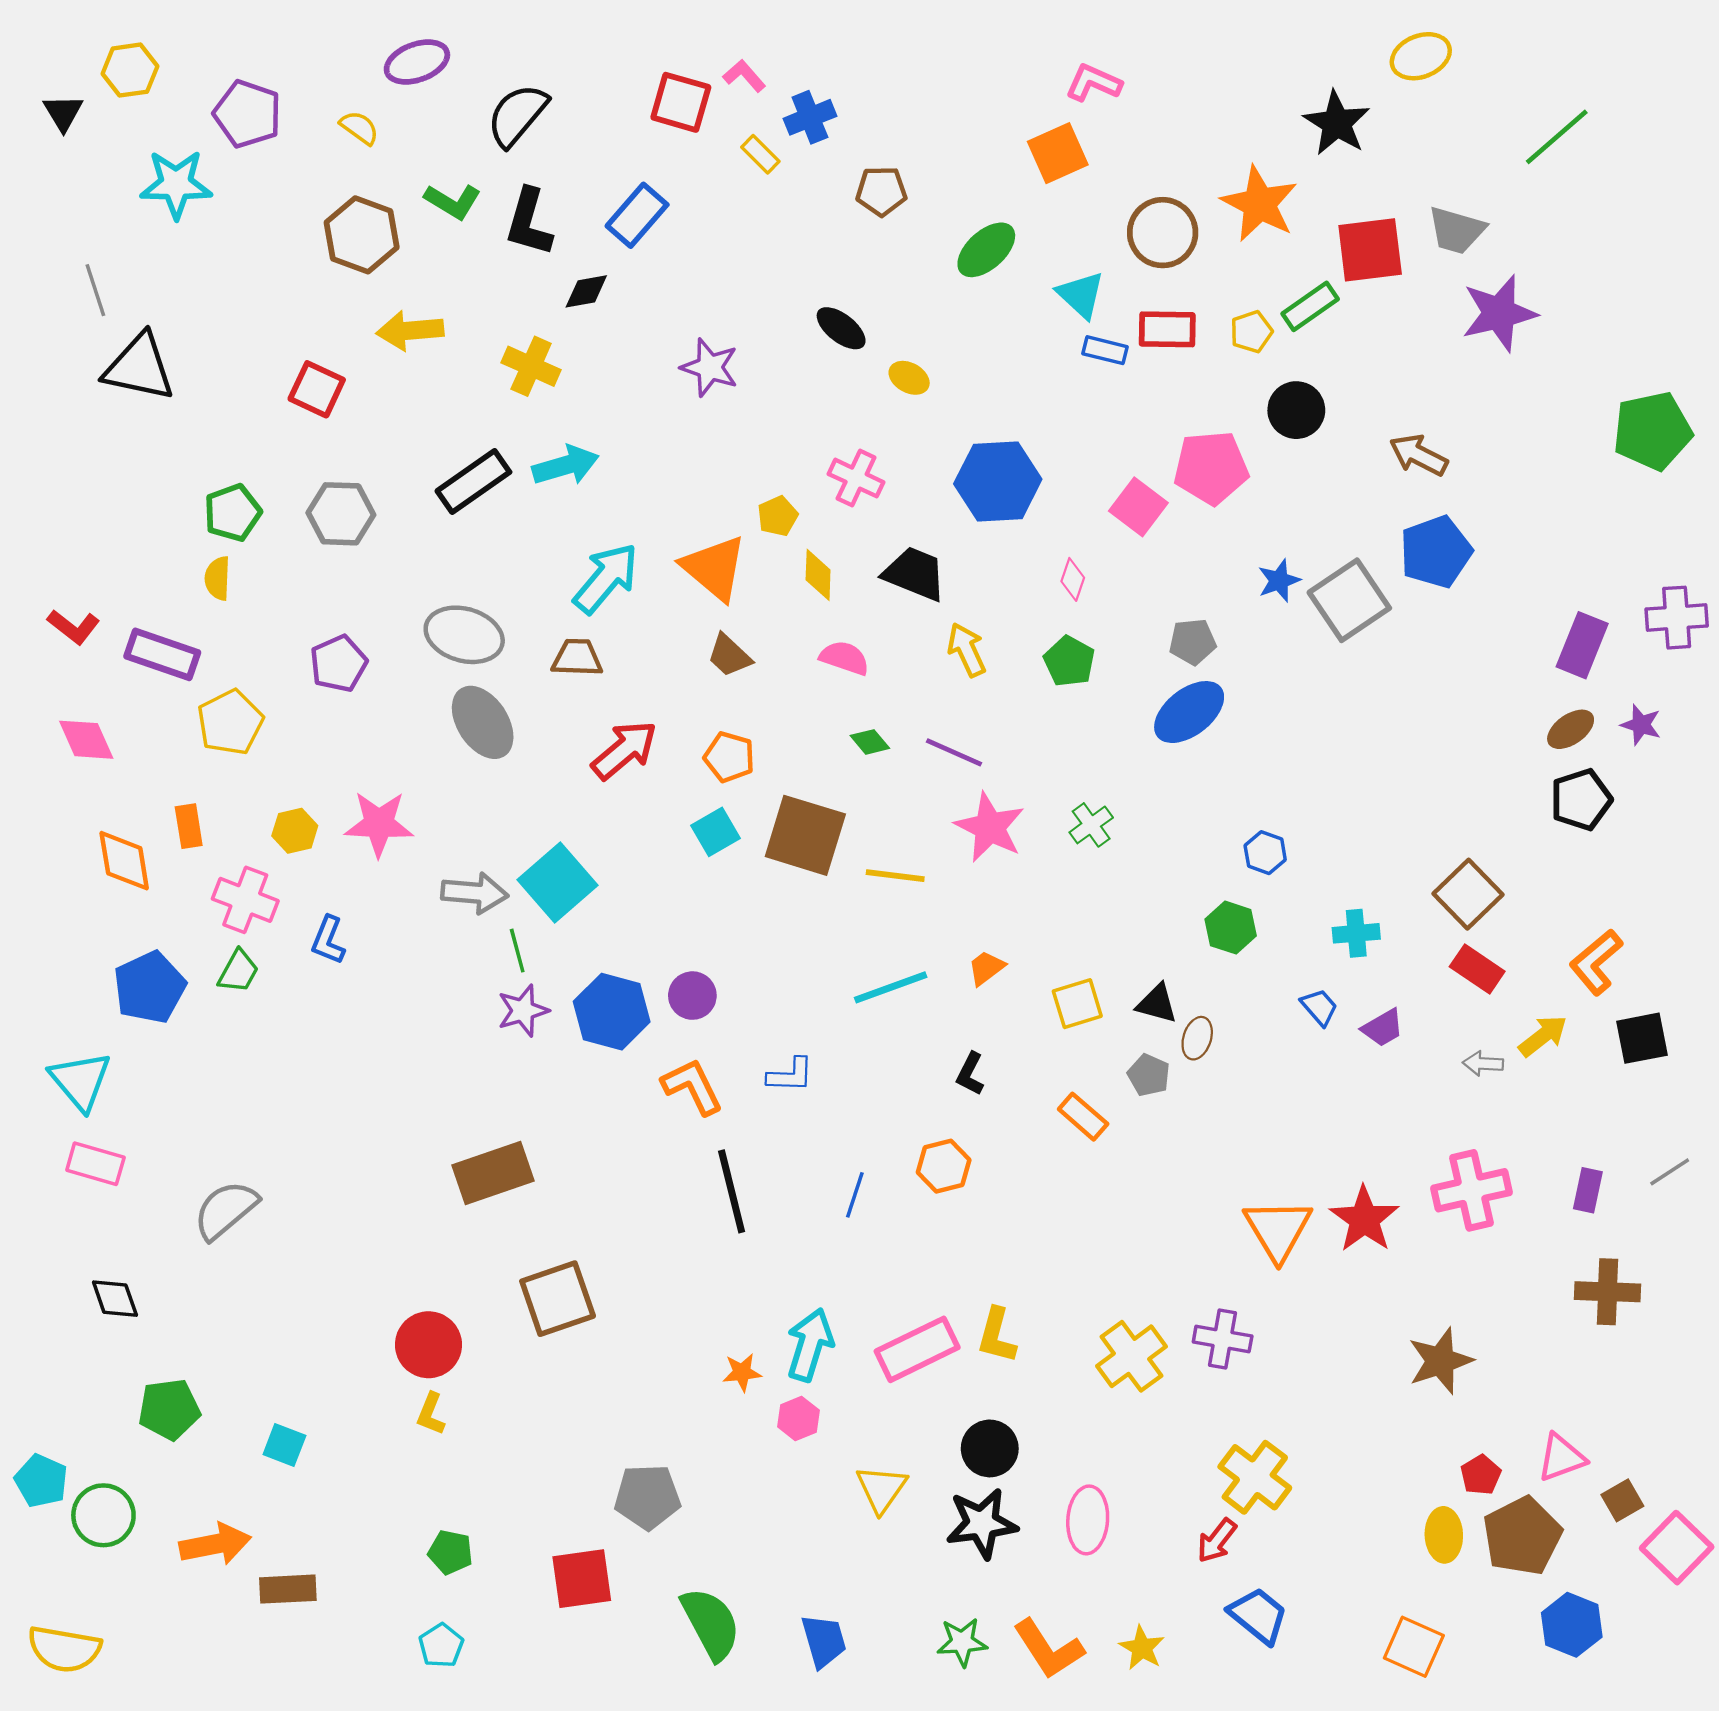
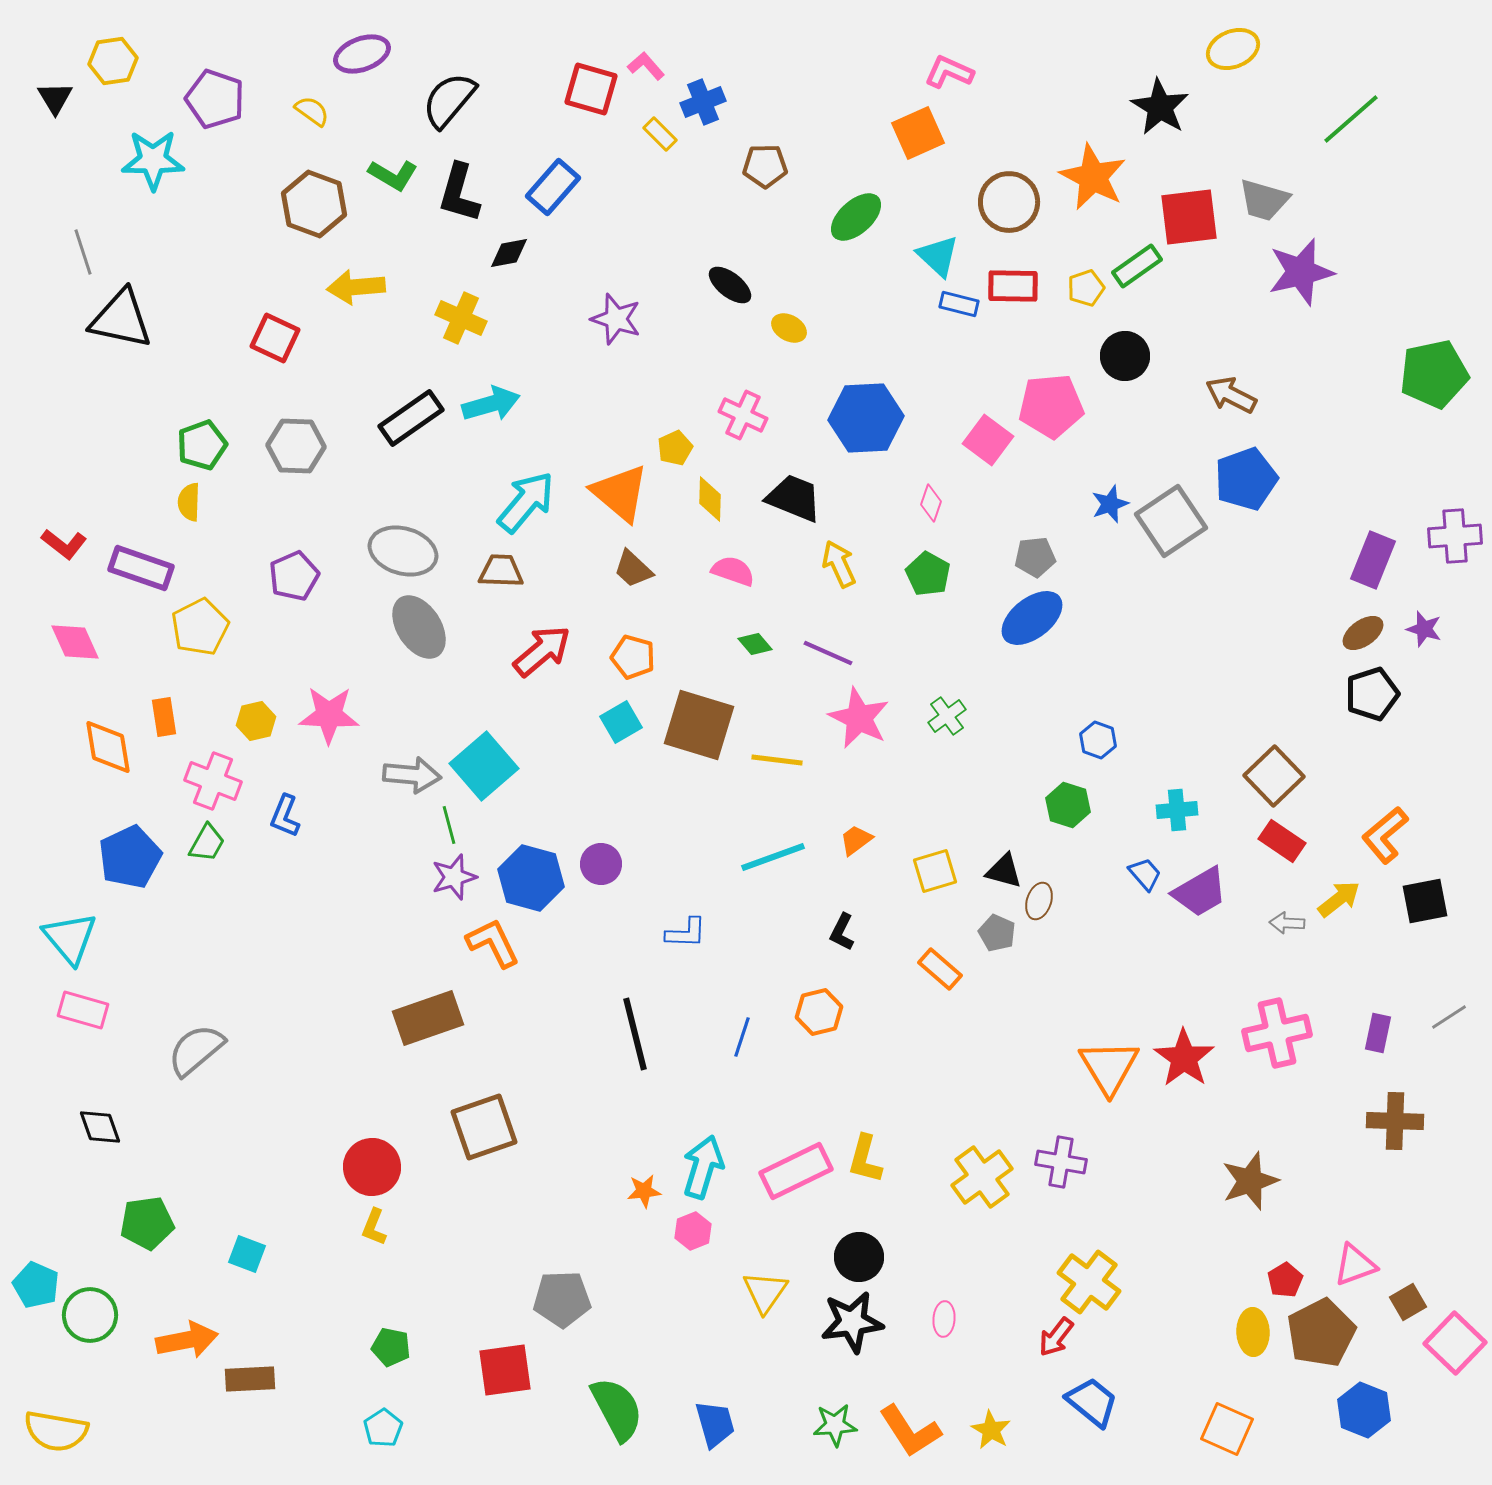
purple trapezoid: (1383, 1028) -> (1200, 892), size x1.5
orange L-shape: (692, 1087) -> (493, 943), moved
pink ellipse: (1088, 1520) -> (944, 1319), size x0.6

